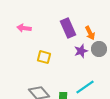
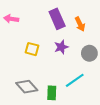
gray circle: (99, 49) -> (89, 53), moved
purple star: (81, 51) -> (61, 47), moved

